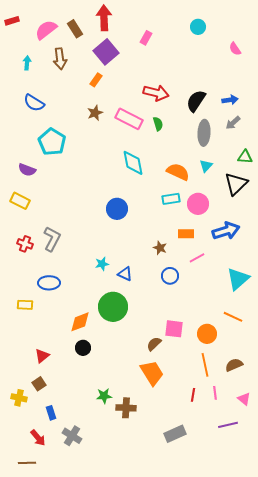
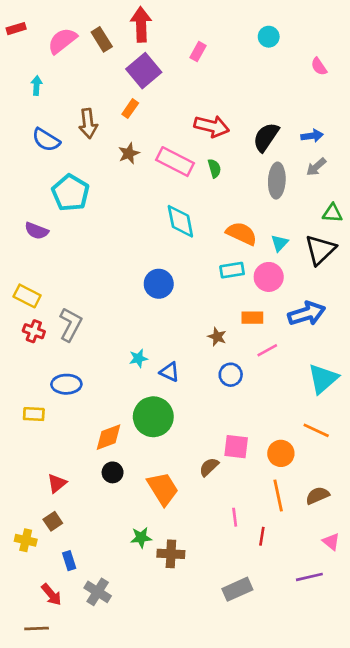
brown arrow: (60, 59) -> (88, 124), moved
cyan triangle: (206, 166) -> (280, 243), moved
yellow rectangle: (20, 201) -> (27, 296), moved
orange trapezoid: (152, 373) -> (163, 489), moved
pink line: (215, 393) -> (235, 517), moved

